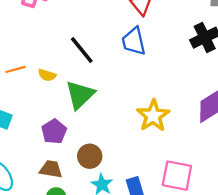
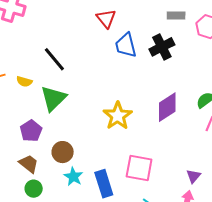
blue trapezoid: (134, 41) -> (126, 45), moved
brown trapezoid: (51, 169) -> (29, 164), turned 30

